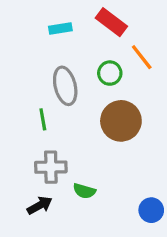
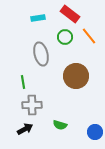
green circle: (110, 73) -> (65, 37), moved
green line: (43, 119) -> (23, 82), moved
green semicircle: (84, 191) -> (60, 125), moved

